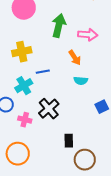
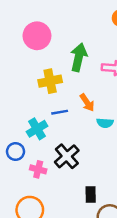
yellow cross: (22, 52) -> (50, 81), moved
orange arrow: (75, 58) -> (87, 103), moved

